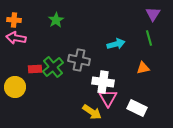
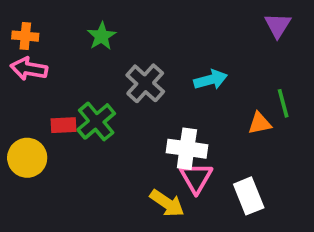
green line: (149, 38) -> (283, 103), moved
gray cross: (79, 60) -> (145, 83), moved, turned 30
white rectangle: (137, 108) -> (249, 196), turned 42

